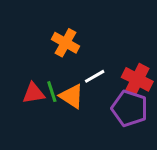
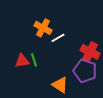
white line: (95, 76) -> (58, 38), moved
orange triangle: (72, 96) -> (60, 85), moved

